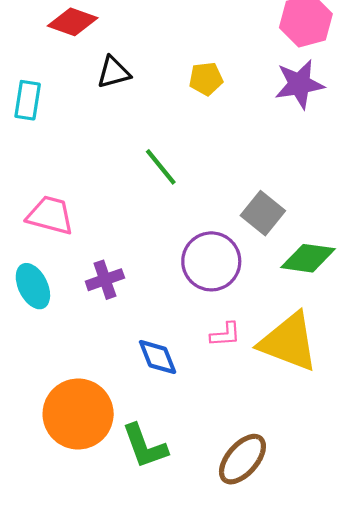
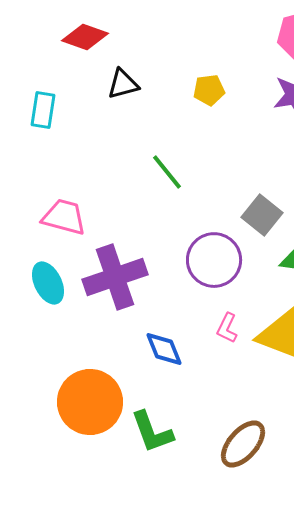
purple cross: (105, 280) -> (115, 277), size x1.8
pink L-shape: (225, 334) -> (227, 328), turned 120

